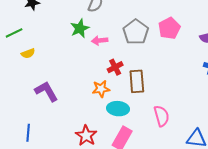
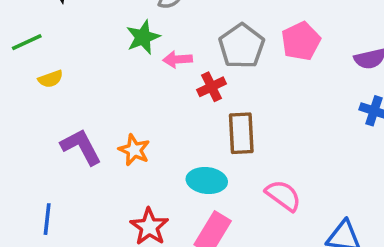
red cross: (115, 67) -> (212, 87), moved
orange star: (101, 89) -> (134, 150), moved, turned 30
pink semicircle: (162, 116) -> (283, 195), turned -40

